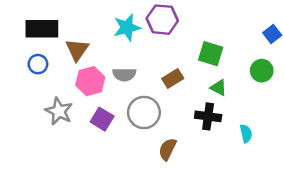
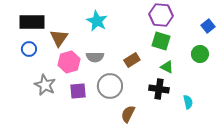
purple hexagon: (162, 20) -> (161, 15), moved
cyan star: (127, 27) -> (97, 21), turned -30
purple square: (102, 119) -> (78, 91), turned -36

